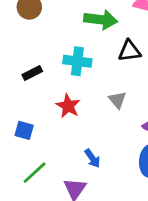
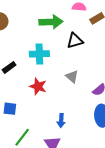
blue arrow: (92, 158) -> (61, 121), turned 48

